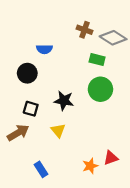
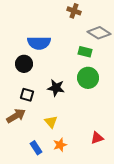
brown cross: (84, 30) -> (74, 11), moved
blue semicircle: (44, 49) -> (39, 43), size x1.6
yellow triangle: (58, 130) -> (51, 122), moved
orange star: (90, 166) -> (60, 145), moved

